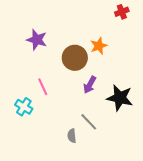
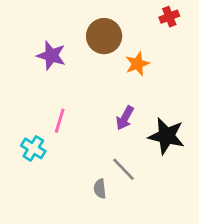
brown circle: (75, 58) -> (104, 36), moved
pink line: (43, 87) -> (60, 121), turned 42

